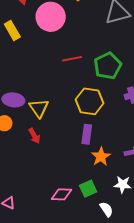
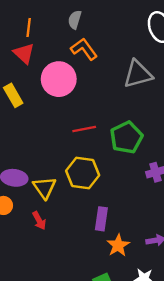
yellow hexagon: (90, 101) -> (83, 173), moved

